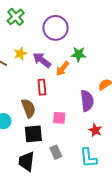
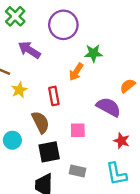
yellow star: (20, 54) -> (19, 90), moved
purple arrow: (42, 60) -> (29, 50), moved
purple semicircle: (87, 101) -> (109, 107), turned -50
gray rectangle: (56, 152) -> (78, 171), turned -48

